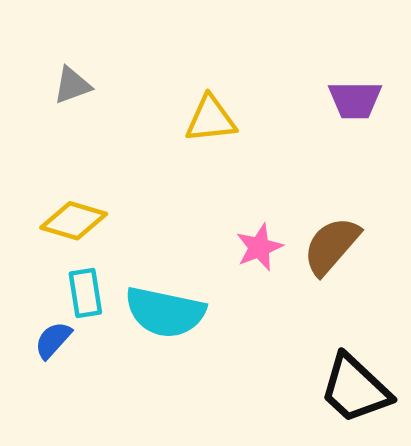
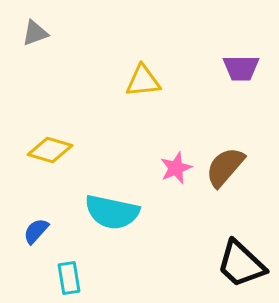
gray triangle: (72, 85) -> (35, 33), moved
cyan rectangle: (85, 293) -> (69, 278), moved

